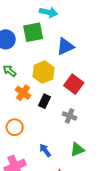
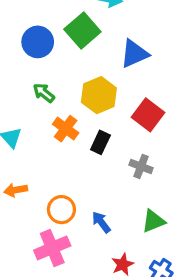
green square: (33, 32) -> (82, 30), turned -30
orange circle: (15, 127) -> (61, 210), moved

